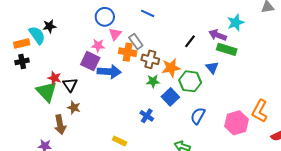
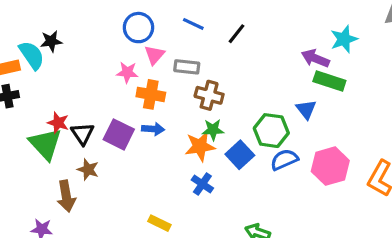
blue line: (148, 13) -> (193, 24), moved
gray rectangle: (136, 41) -> (187, 67), turned -49
black line: (190, 41) -> (237, 34), moved
orange cross: (128, 52) -> (151, 94), moved
purple square: (90, 61) -> (119, 134), moved
orange star: (171, 68) -> (200, 146), moved
blue arrow: (109, 72) -> (153, 129), moved, size x0.6
blue semicircle: (198, 116) -> (284, 160), moved, turned 36
pink hexagon: (237, 123) -> (330, 166), moved

